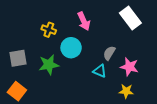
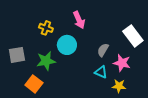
white rectangle: (130, 18) -> (133, 36), moved
cyan triangle: (100, 71) -> (101, 72), moved
orange square: (17, 91) -> (34, 84), moved

